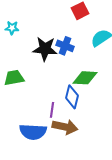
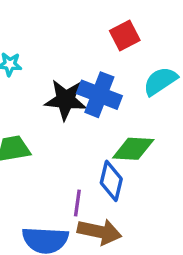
blue cross: (65, 46) -> (99, 95), size x1.4

